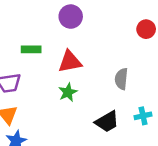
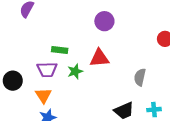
green rectangle: (31, 49) -> (60, 50), moved
green star: (68, 92) -> (75, 71), moved

